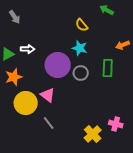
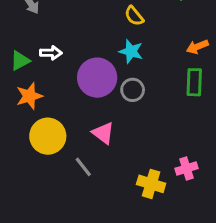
green rectangle: (108, 68) -> (194, 82), moved
pink triangle: (48, 95) -> (103, 133), moved
pink cross: (116, 124) -> (186, 168), turned -32
yellow cross: (93, 134) -> (151, 184), turned -30

